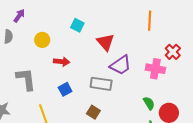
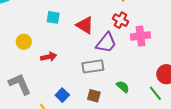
red cross: (173, 52) -> (121, 20), moved
blue square: (65, 89) -> (62, 95), moved
green semicircle: (149, 103) -> (123, 87), moved

